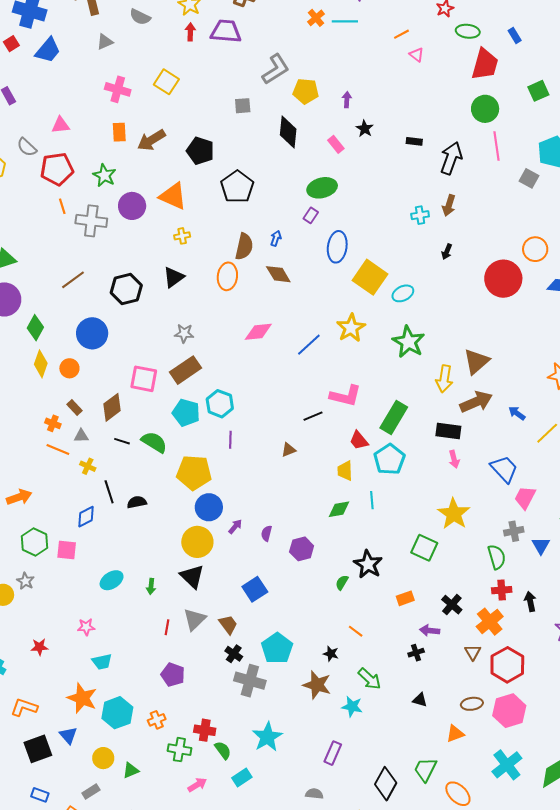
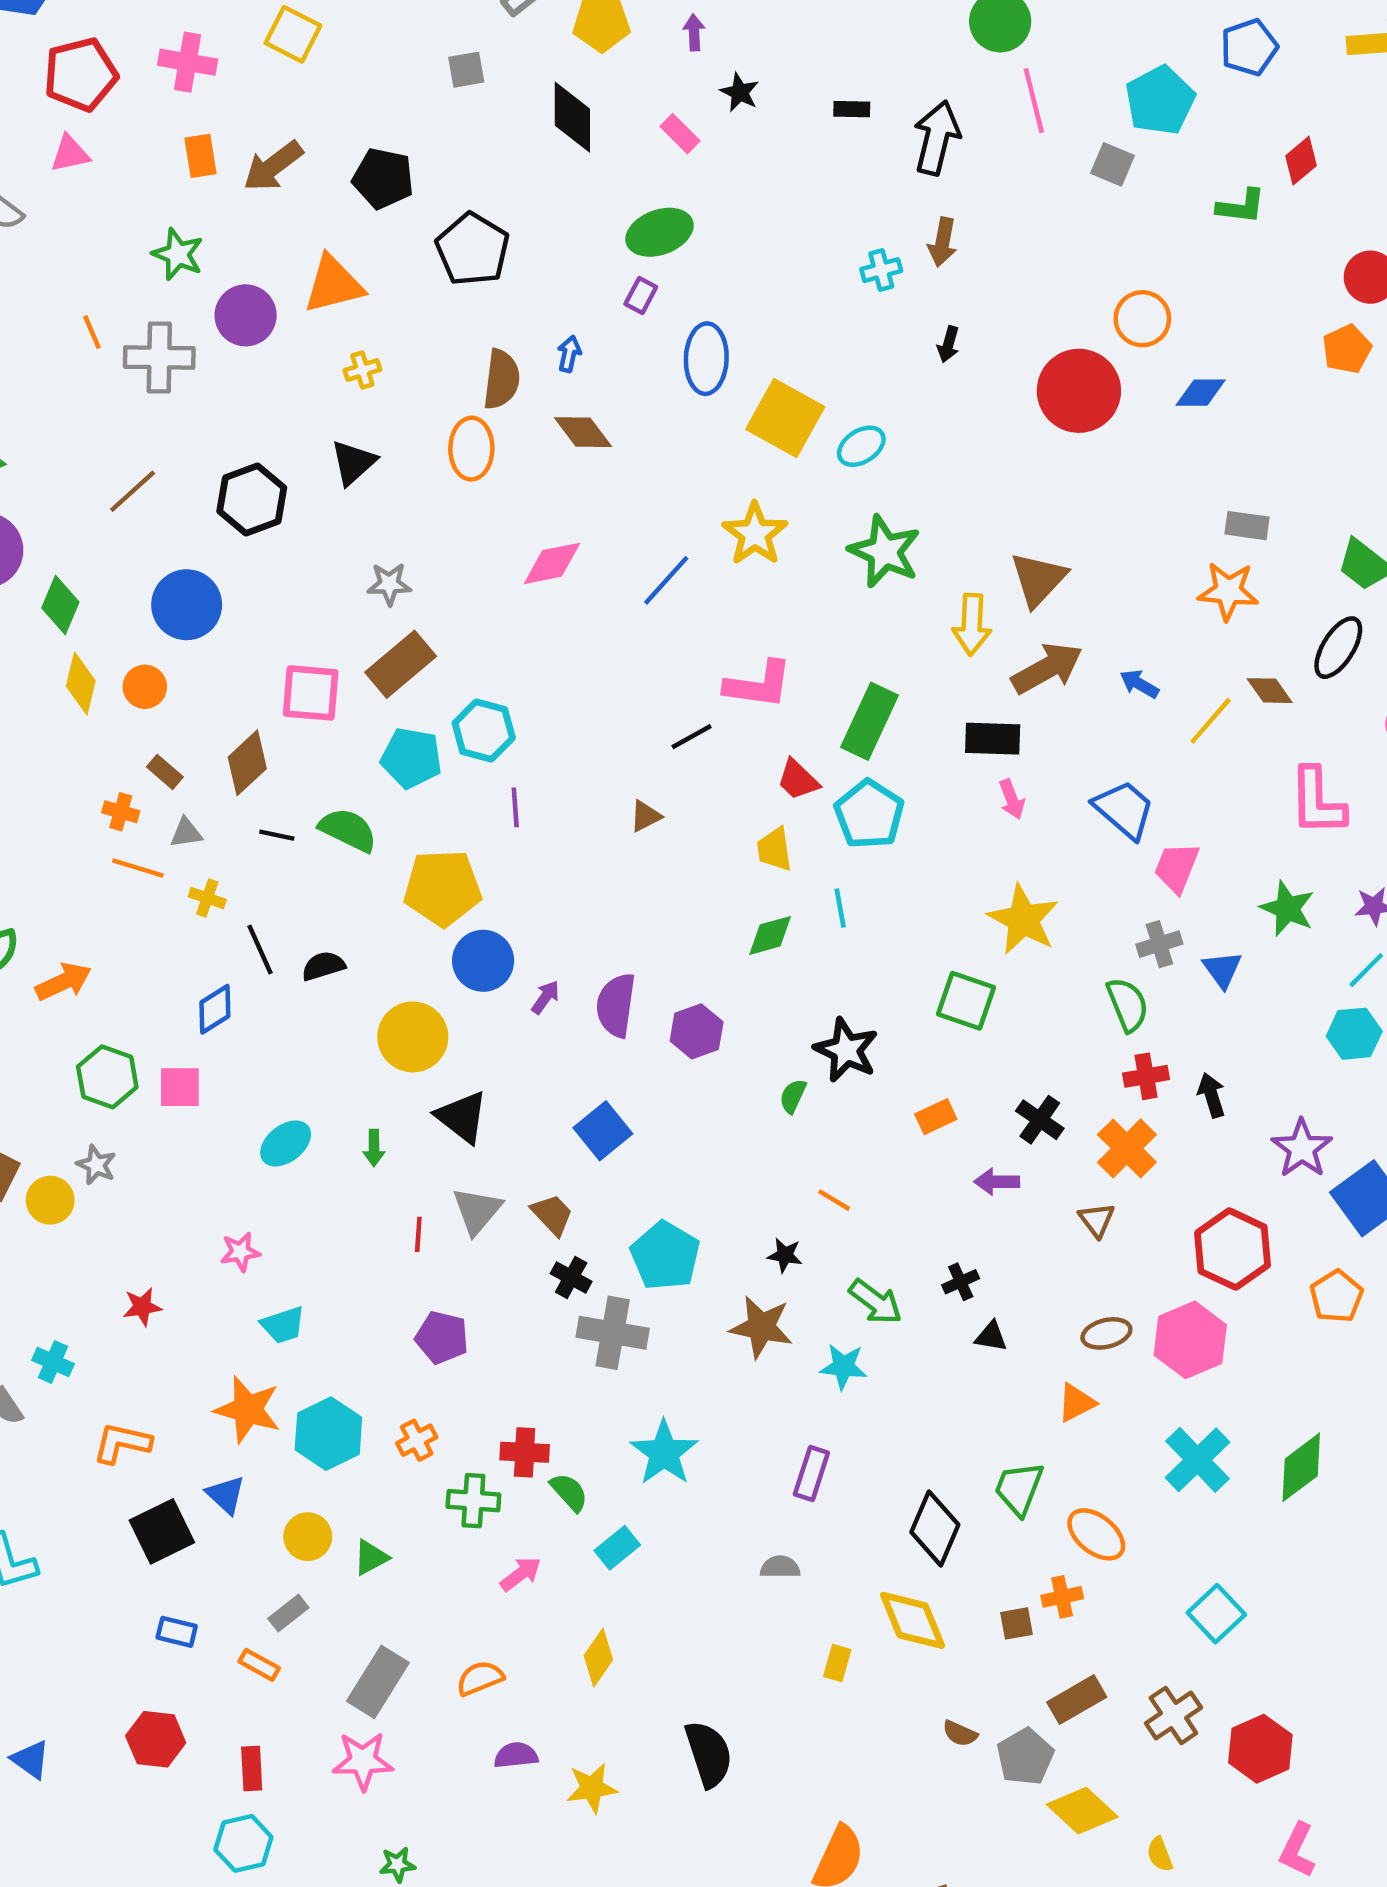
red pentagon: (57, 169) -> (81, 74), moved
orange triangle: (173, 196) -> (334, 284), turned -32
purple semicircle: (267, 533) -> (616, 1005), size x1.8
yellow circle: (197, 542) -> (413, 1037), moved
black cross: (416, 653) -> (961, 1282), moved
red hexagon: (507, 665) -> (1233, 1249), moved

